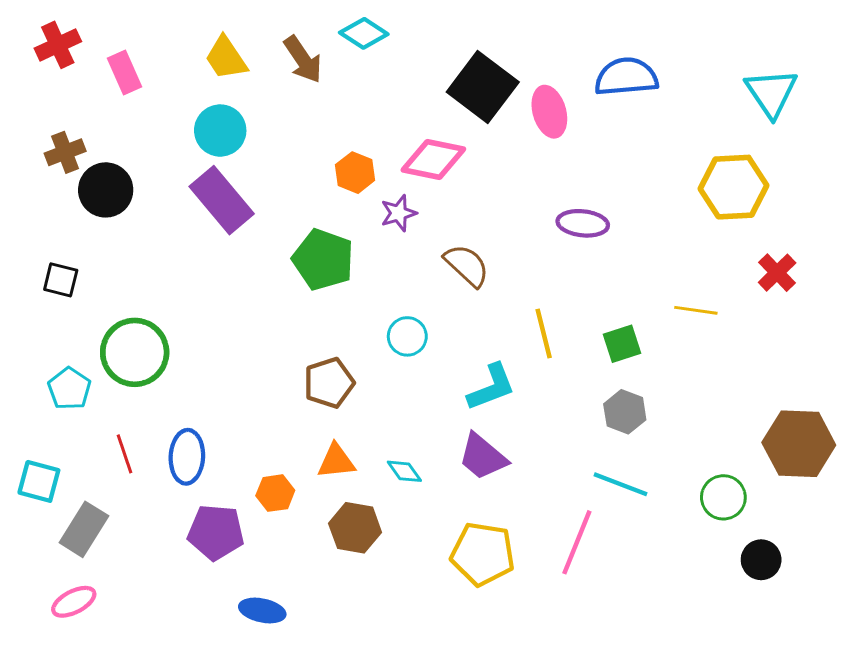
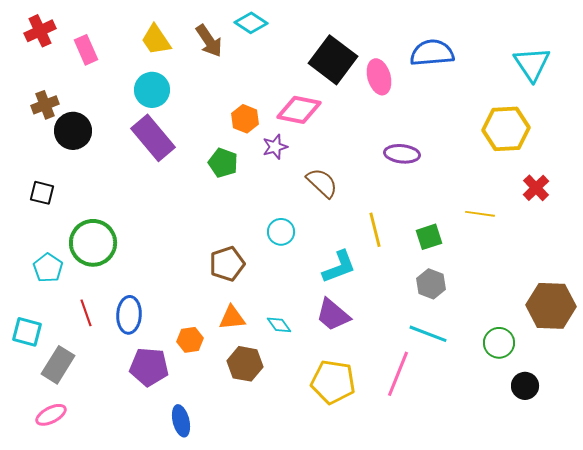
green pentagon: (323, 260) -> (223, 163), moved, size x0.7
blue ellipse: (262, 610) -> (181, 421), turned 64

